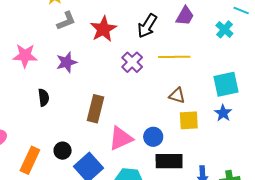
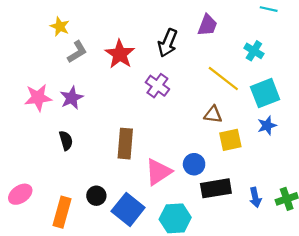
cyan cross: (224, 29) -> (254, 51), moved
yellow line: (174, 57) -> (223, 78), moved, turned 48
purple star: (67, 62) -> (72, 98), moved
blue star: (223, 113) -> (267, 126), turned 30

